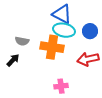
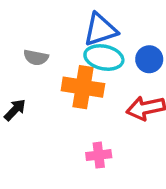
blue triangle: (62, 14) -> (100, 30), turned -45
gray semicircle: (22, 41) -> (36, 58), moved

